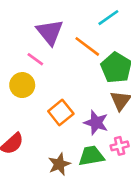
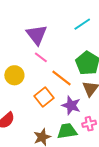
orange line: (87, 46) -> (61, 78), moved
pink line: (35, 59) -> (41, 57), moved

